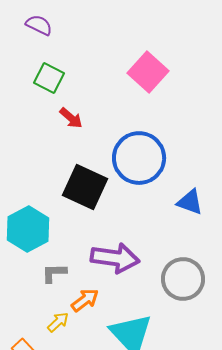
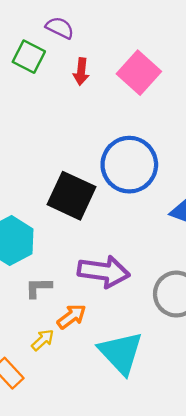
purple semicircle: (39, 25) -> (60, 28), moved
green square: (49, 78) -> (29, 57), moved
red arrow: (71, 118) -> (81, 72), moved, turned 55

